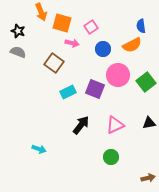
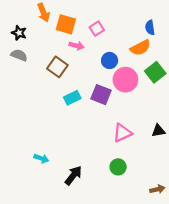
blue circle: (103, 49) -> (110, 60), moved
green square: (146, 82) -> (155, 72), moved
black arrow: (81, 125) -> (73, 175), moved

